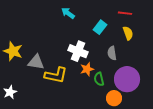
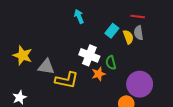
cyan arrow: (68, 13) -> (79, 16), turned 32
yellow semicircle: (128, 33) -> (128, 37), moved
gray semicircle: (112, 53) -> (139, 33), moved
green semicircle: (99, 79) -> (111, 63), moved

